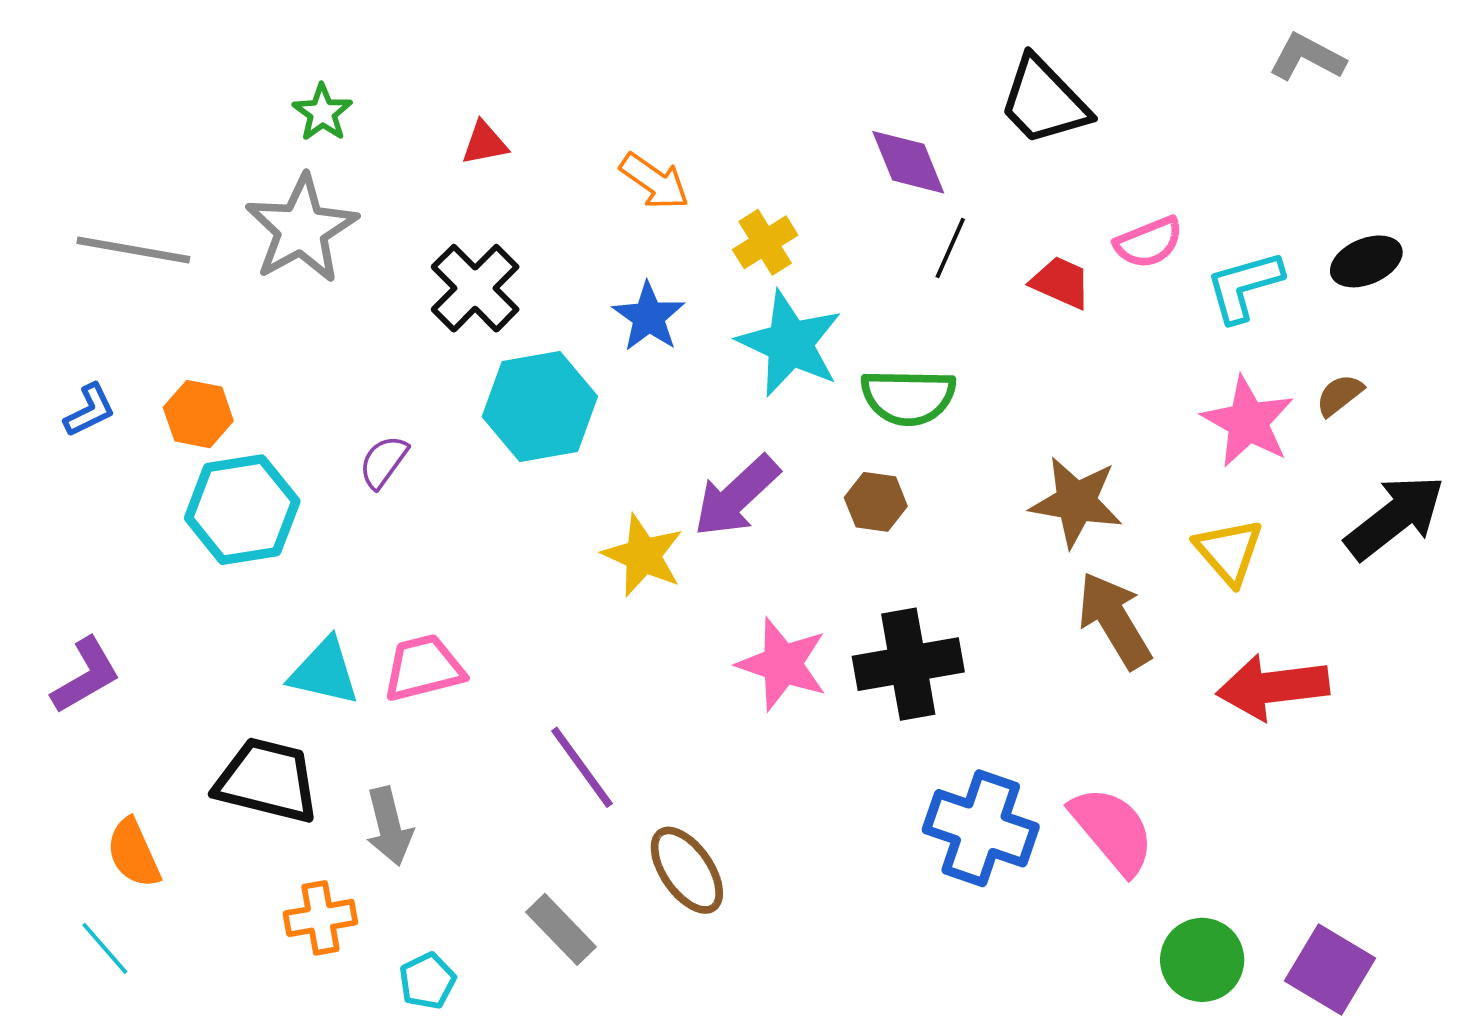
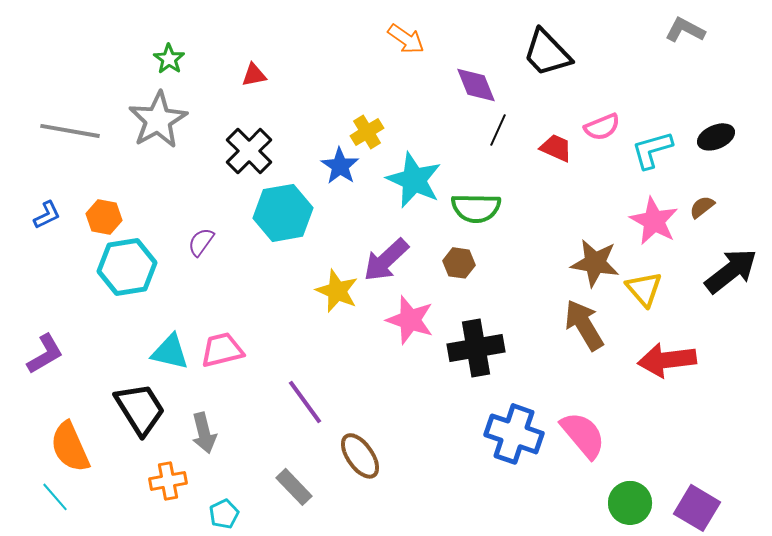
orange arrow: (654, 181) -> (406, 39), moved
yellow cross: (765, 242) -> (367, 132), moved
brown star: (1076, 502) -> (595, 263), moved
pink star: (782, 664) -> (410, 320), moved
black trapezoid: (267, 781) -> (140, 409), turned 44
orange semicircle: (133, 853) -> (70, 447), size x1.4

